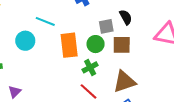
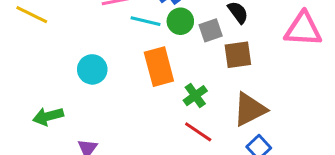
cyan line: (45, 21) -> (145, 21), moved
green circle: (96, 44) -> (180, 21), moved

